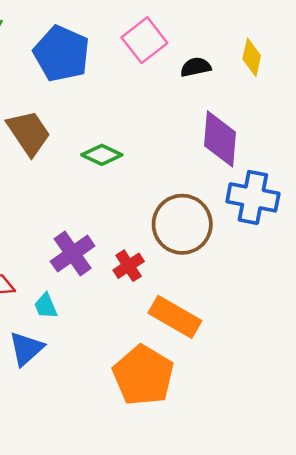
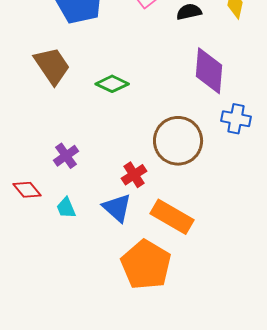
blue cross: (253, 197) -> (236, 119), size x0.7
purple cross: (73, 254) -> (66, 156), moved, size x0.7
blue triangle: (26, 349) -> (117, 208), moved, turned -36

